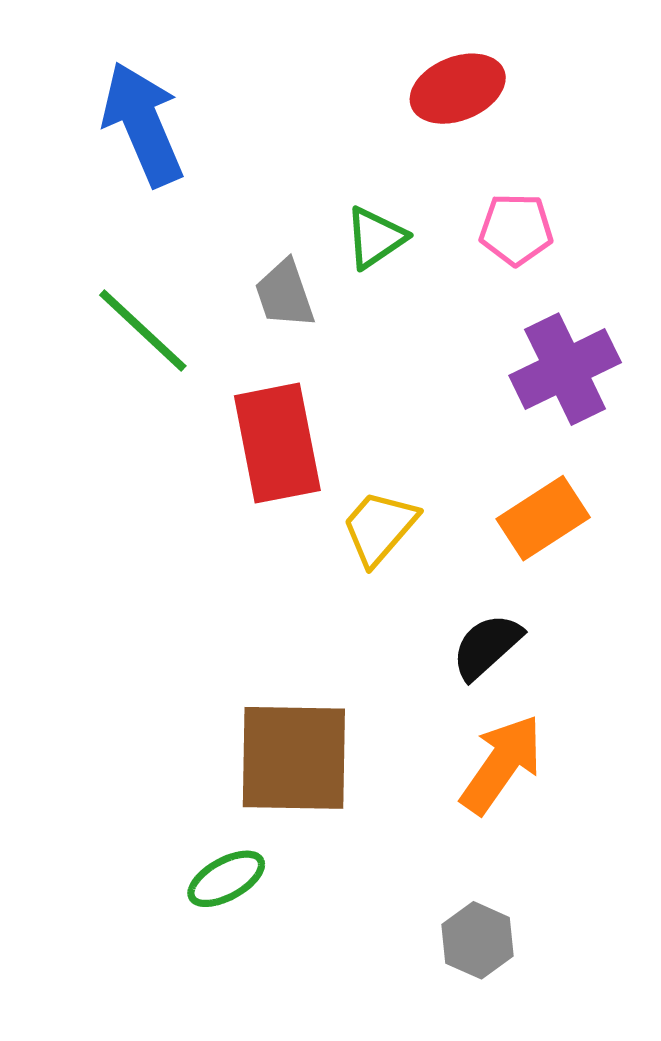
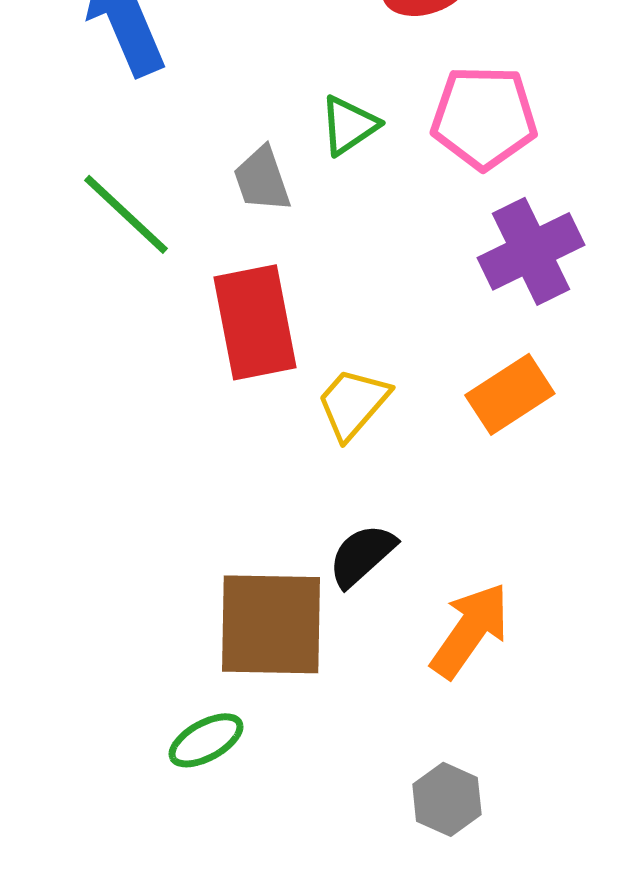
pink pentagon: (516, 229) -> (484, 117), size x1.5
black semicircle: (487, 646) -> (362, 555), moved

